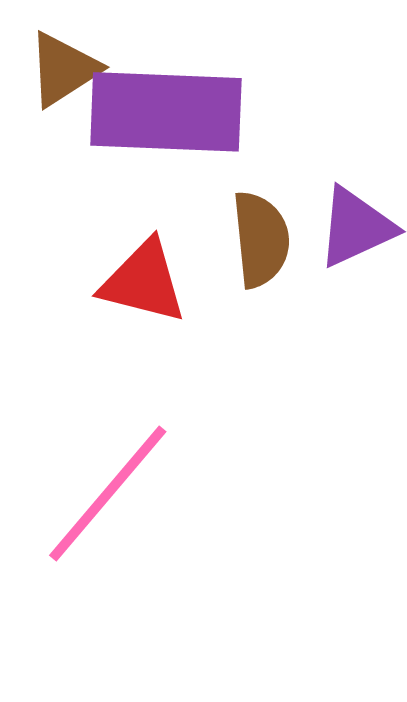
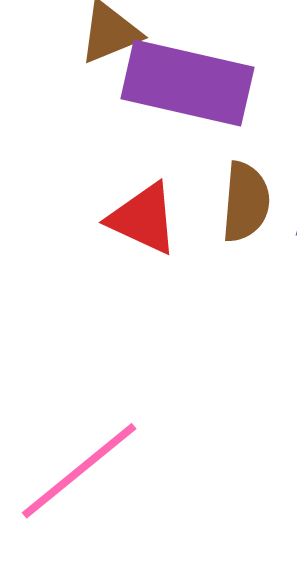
pink line: (108, 494) -> (79, 471), moved

